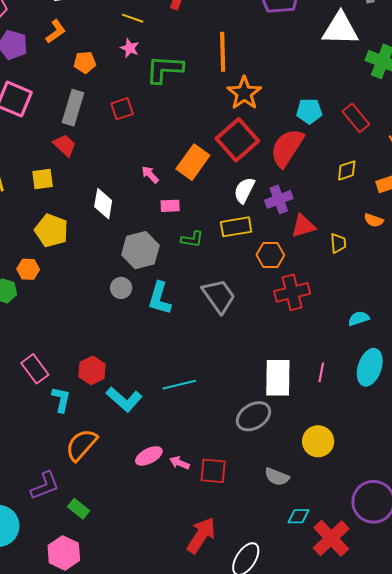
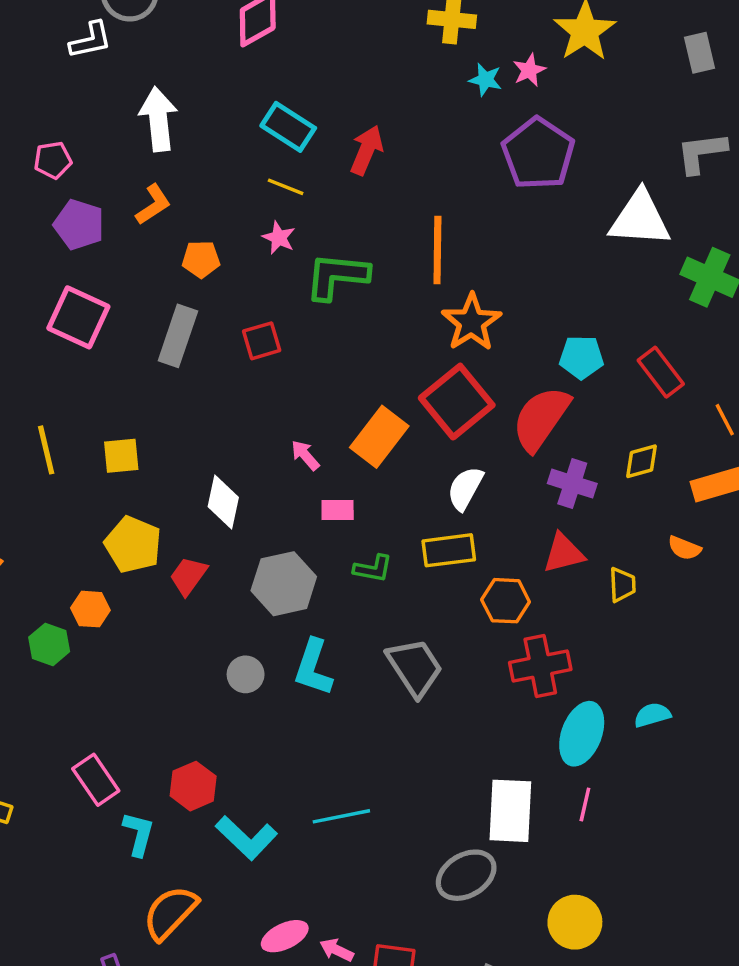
red trapezoid: (65, 145) -> (188, 576), moved, turned -100
purple cross: (279, 199) -> (572, 484), moved, turned 36
gray circle: (121, 288) -> (246, 674), moved
cyan ellipse: (370, 367) -> (582, 734), moved

